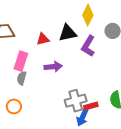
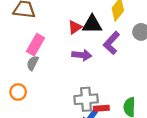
red triangle: (43, 39) -> (75, 27), moved, turned -32
purple arrow: (53, 67) -> (82, 55), moved

